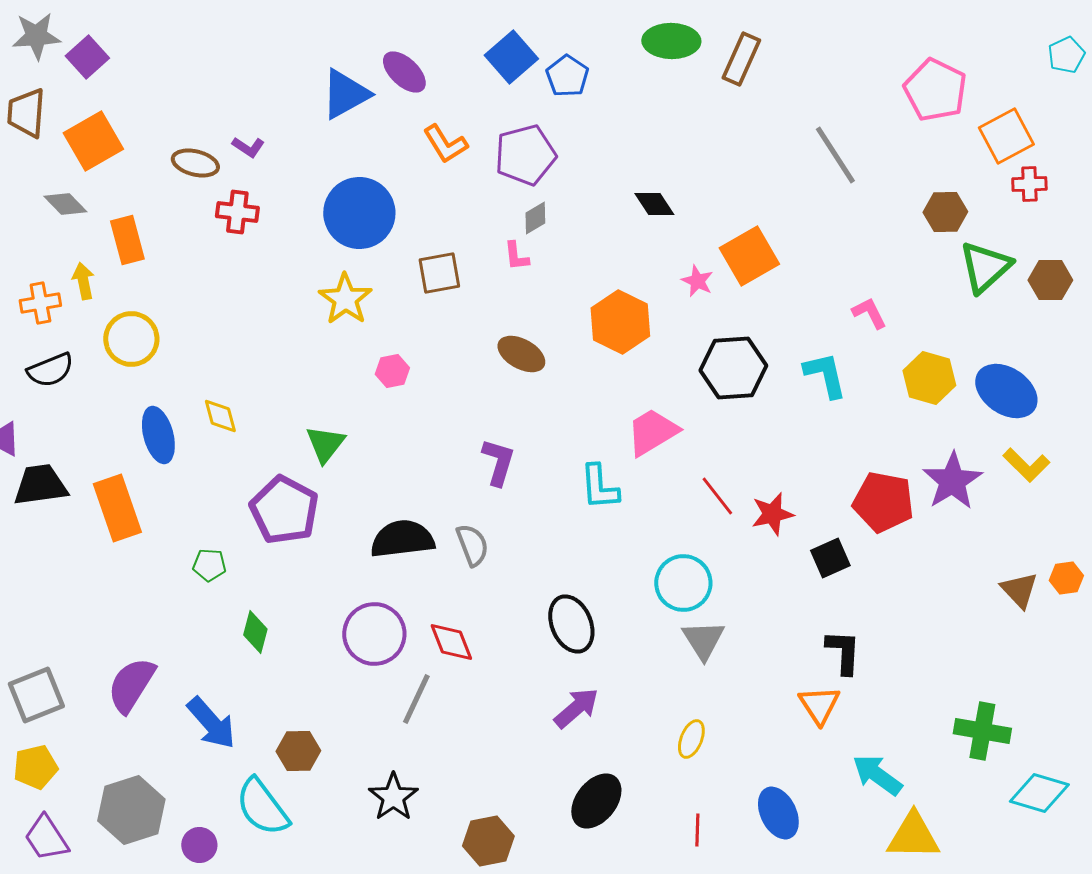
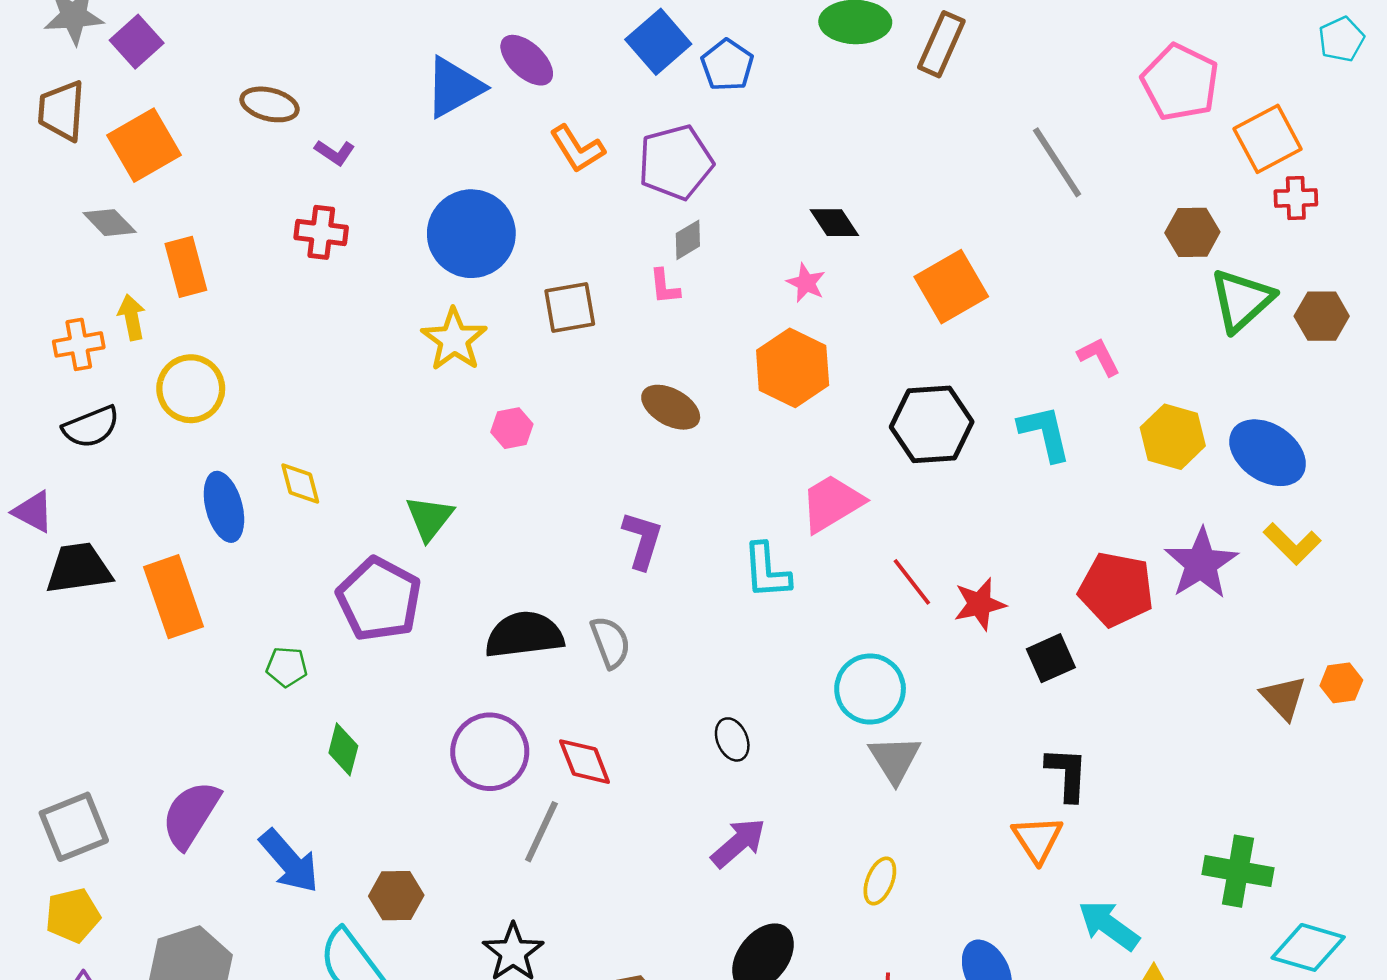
brown ellipse: (195, 163) -> (269, 104), moved
pink star: (697, 281) -> (806, 283), moved
black ellipse: (571, 624) -> (732, 739), size x0.6

